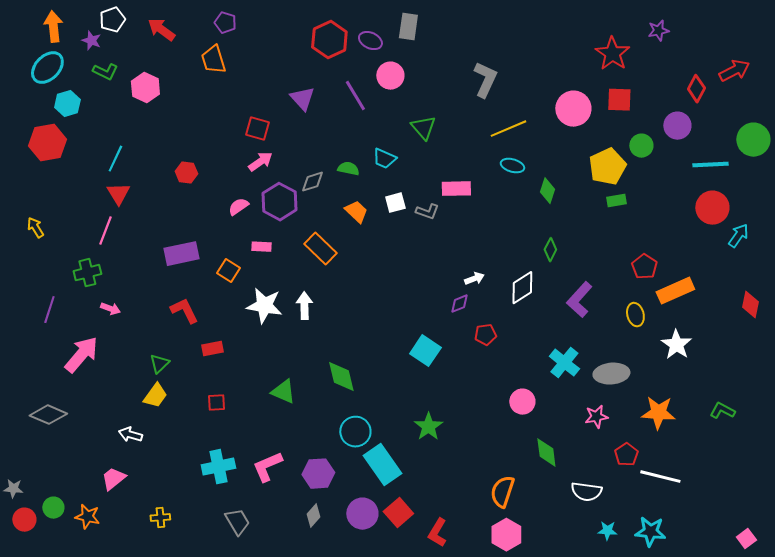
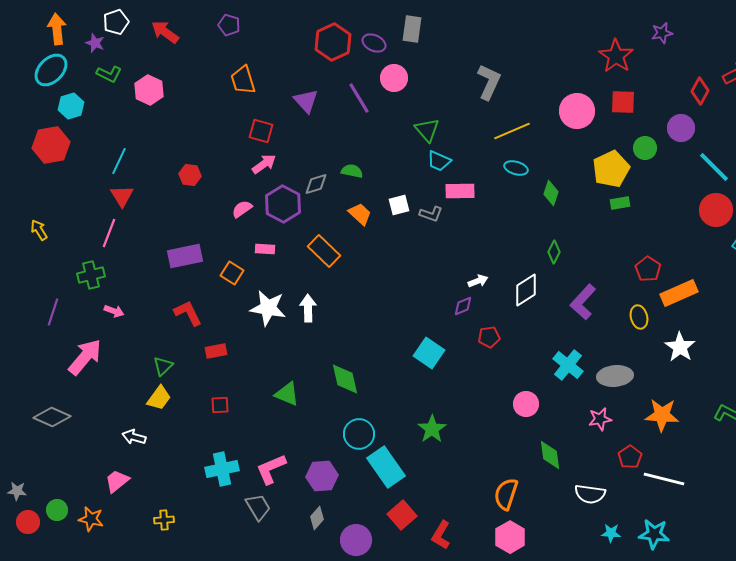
orange trapezoid: (213, 60) -> (243, 80), moved
cyan trapezoid: (384, 159) -> (439, 161), moved
cyan line: (710, 165) -> (714, 167), turned 48
purple circle: (362, 514) -> (356, 540), moved
gray trapezoid: (237, 522) -> (258, 507), moved

